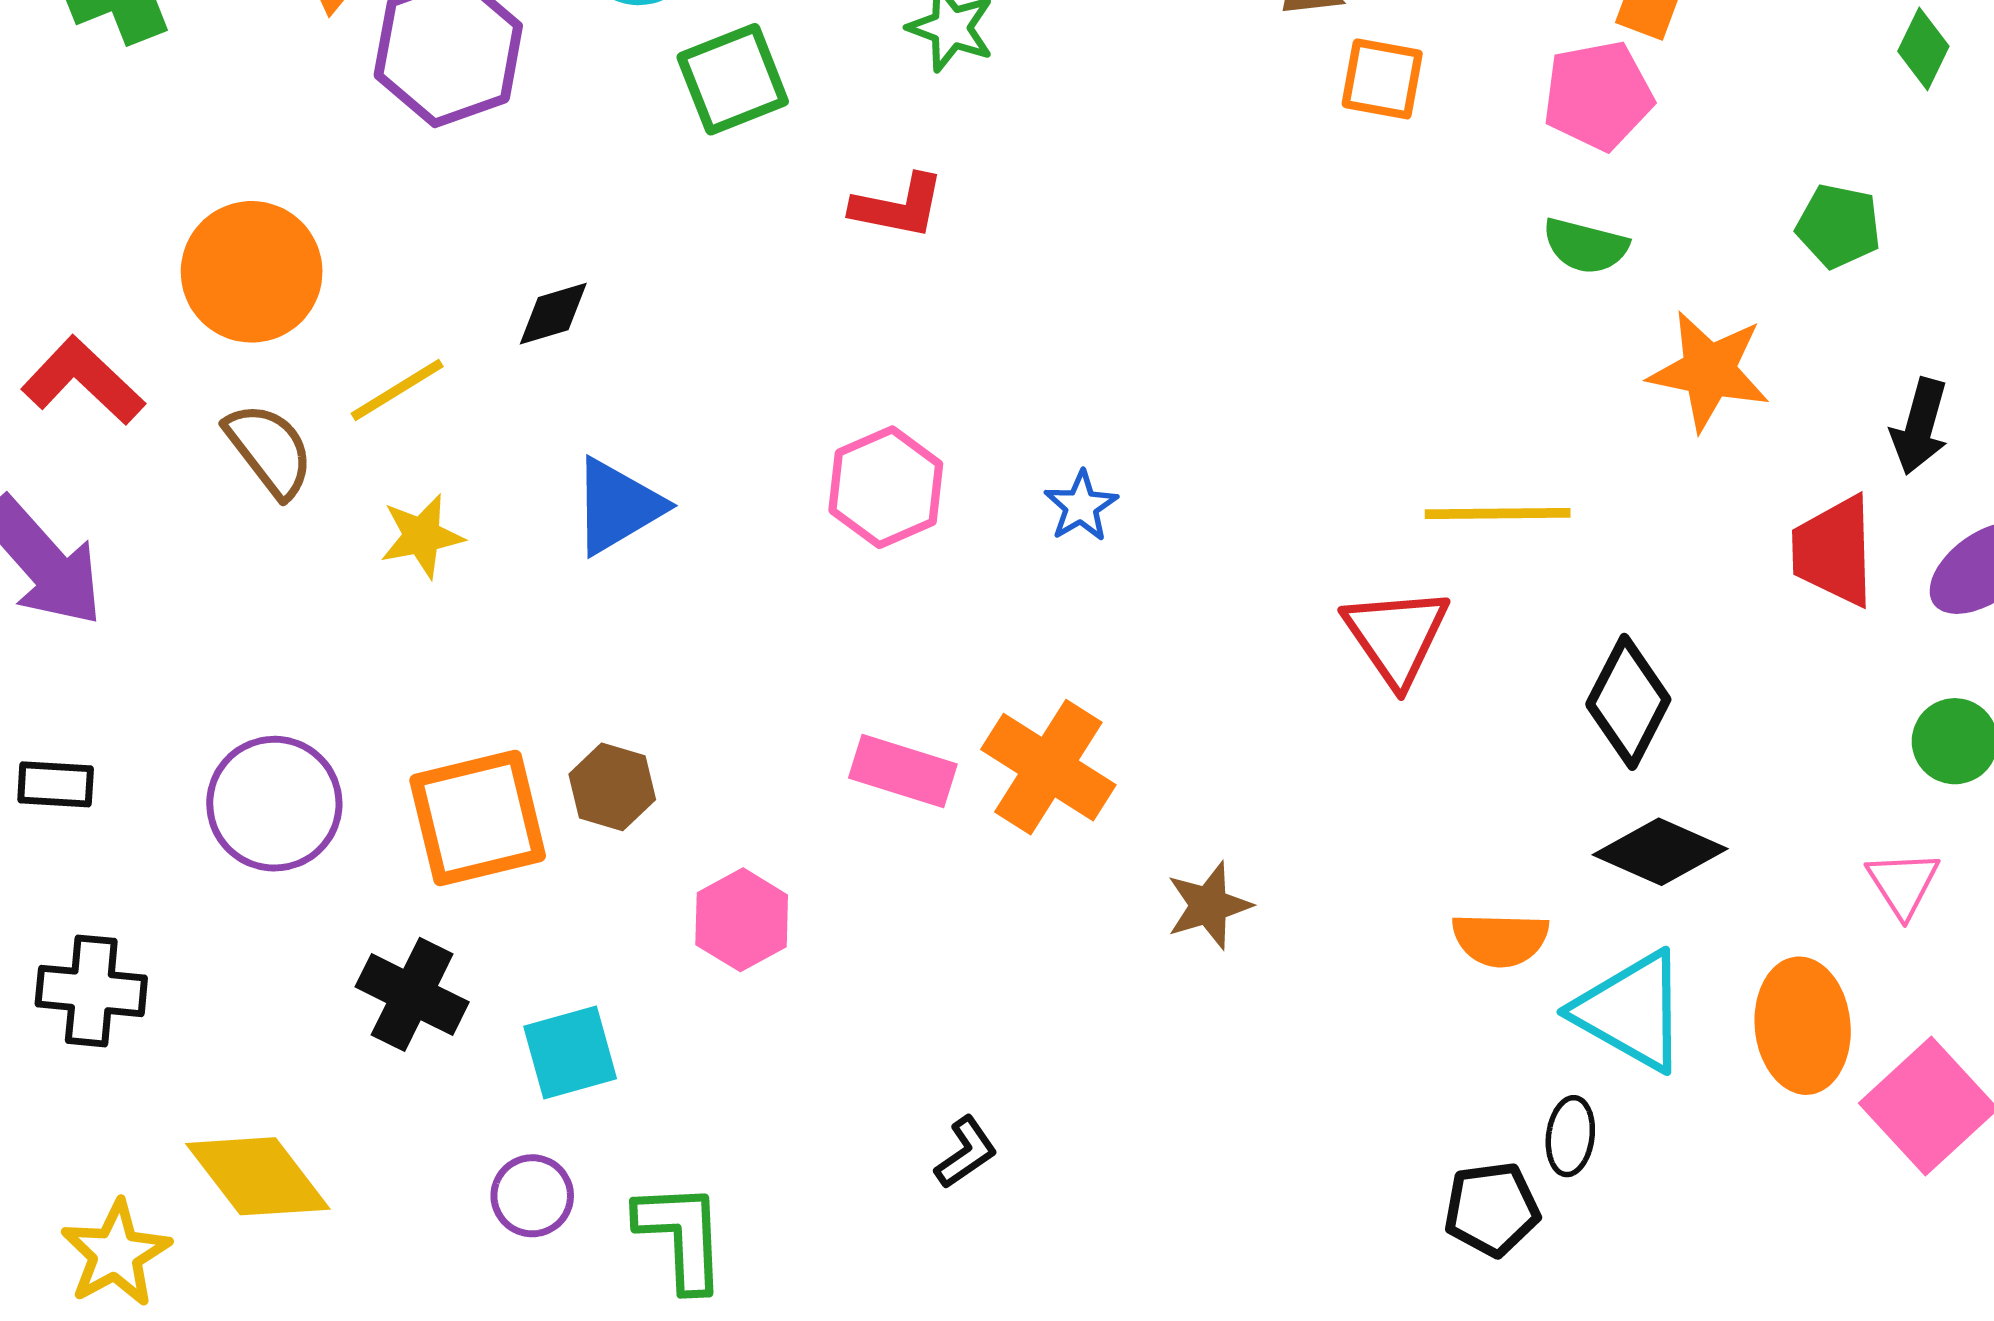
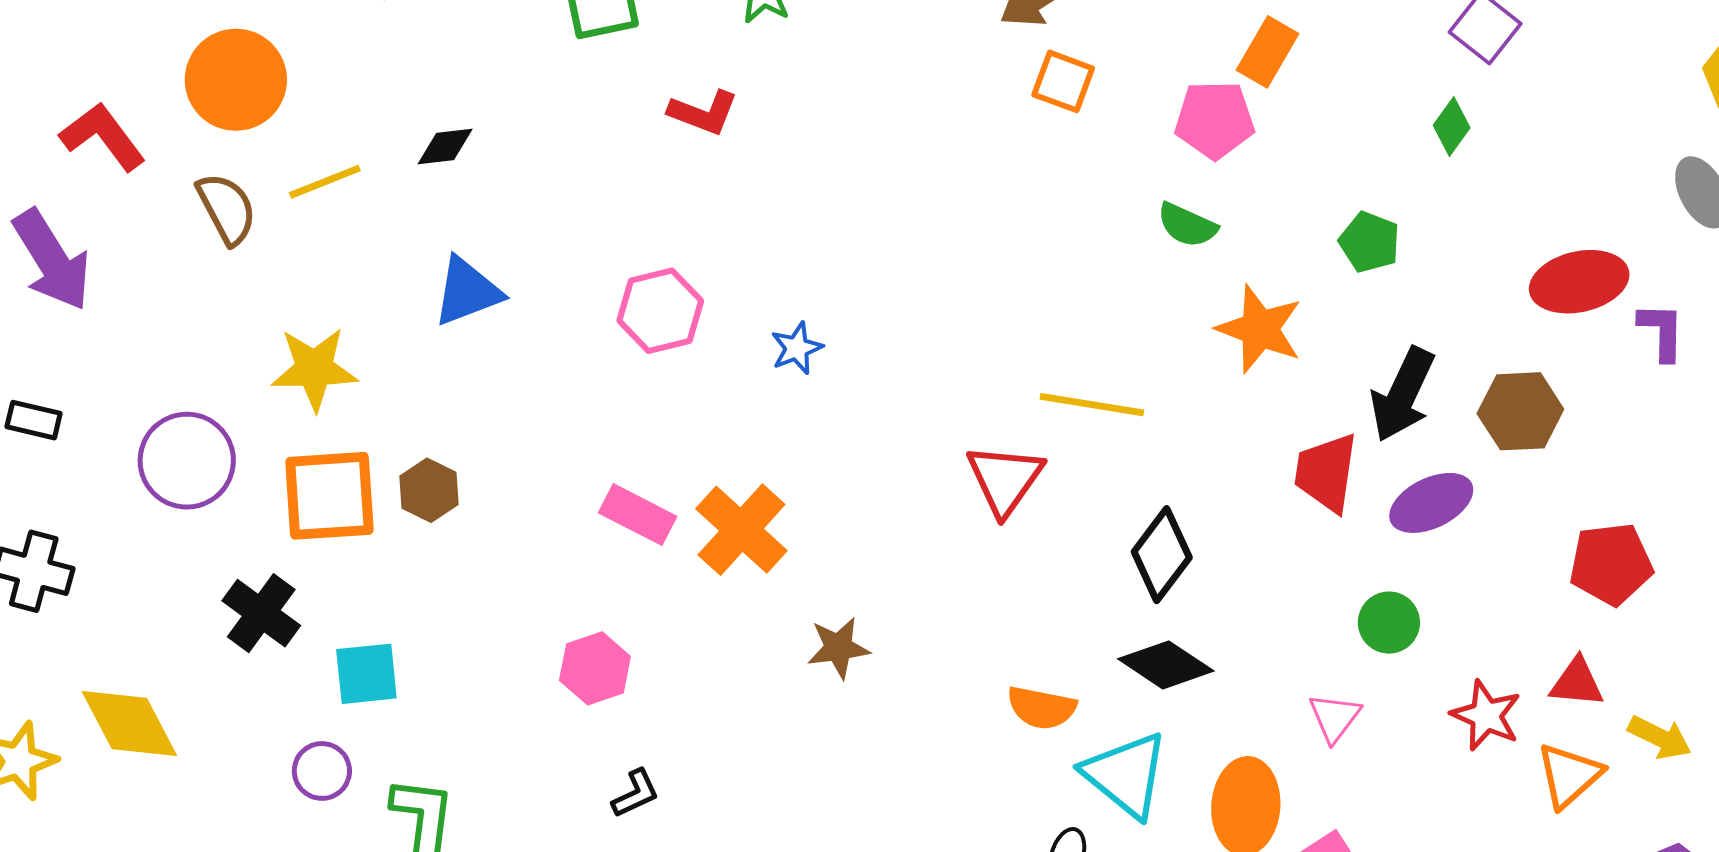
black arrow: (1920, 426) -> (1403, 394), size x1.4
yellow star: (422, 536) -> (314, 369), moved, size x1.4
pink hexagon: (742, 920) -> (595, 668), moved

